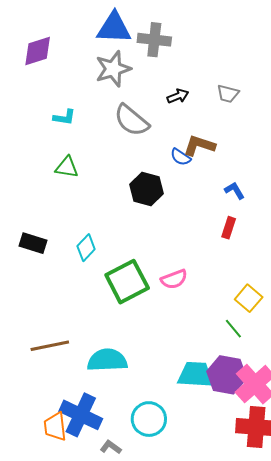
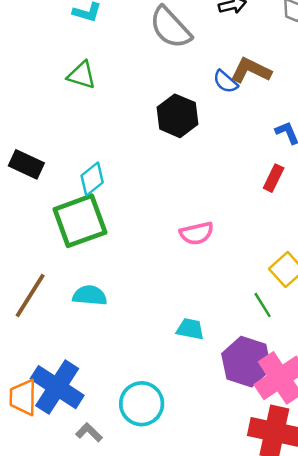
green square: (127, 282) -> (80, 221), moved
brown line: (50, 346) -> (30, 295), turned -54
cyan semicircle: (107, 360) -> (90, 295), moved, size x0.7
cyan trapezoid: (196, 375) -> (190, 329), moved, size x0.6

